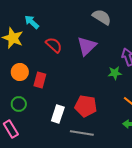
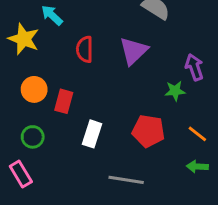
red semicircle: (54, 45) -> (85, 49), turned -132
red pentagon: (86, 106) -> (148, 131), moved
white rectangle: (58, 114) -> (92, 134), moved

